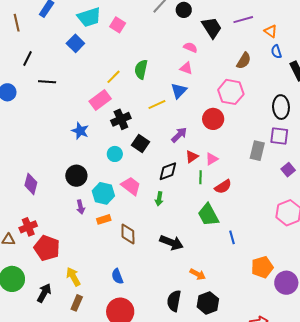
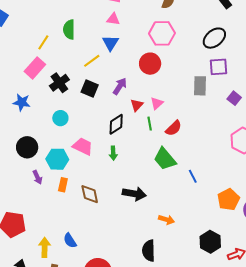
black ellipse: (281, 107) -> (214, 38), turned 65
black square: (140, 144) -> (90, 89), moved
orange rectangle: (104, 219) -> (63, 185), turned -48
blue semicircle: (117, 276) -> (70, 241), moved
yellow arrow: (73, 277) -> (45, 247), turned 42
black hexagon: (208, 303) -> (210, 242), moved

